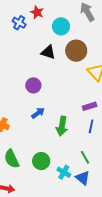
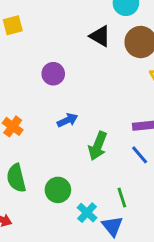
purple circle: (33, 85) -> (53, 74), moved
blue line: (91, 126) -> (140, 155), turned -64

